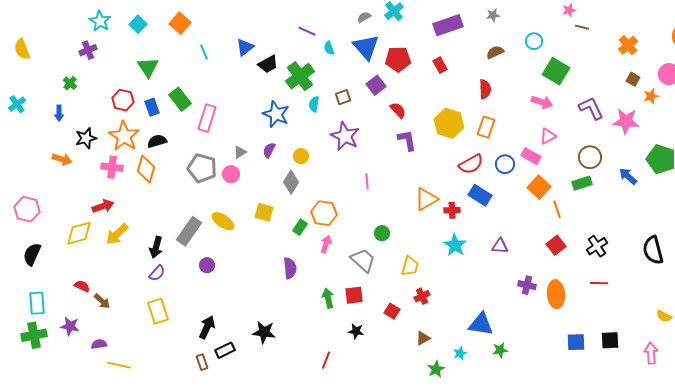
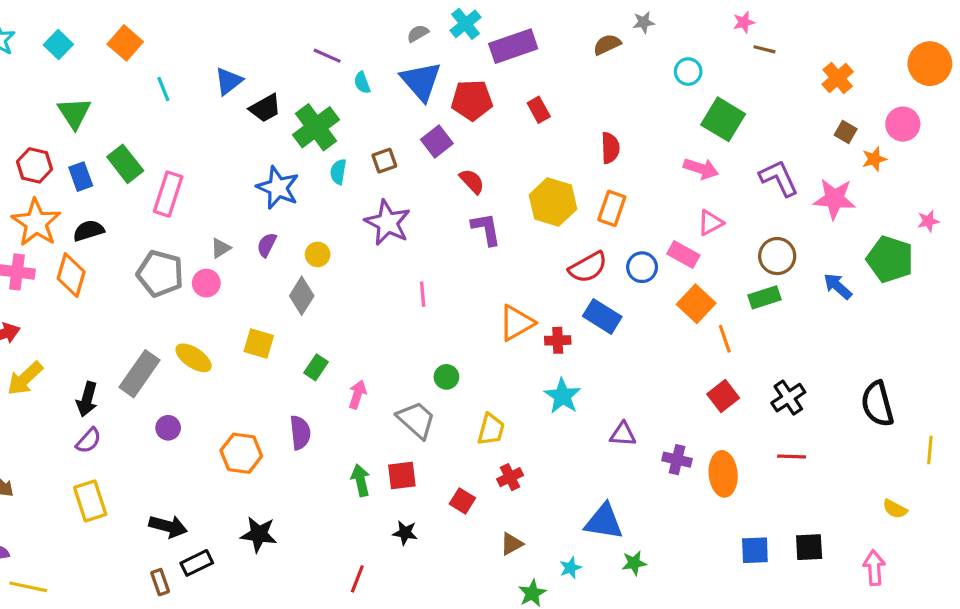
gray star: (493, 15) -> (644, 22), moved
purple rectangle: (448, 25) -> (513, 46), moved
brown semicircle: (495, 52) -> (607, 45), moved
orange hexagon: (324, 213) -> (241, 453), moved
purple triangle: (500, 246) -> (623, 434), moved
black arrow: (207, 327) -> (168, 526), turned 80

